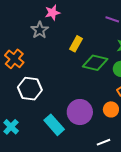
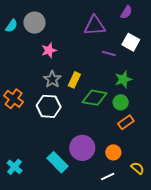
gray star: (40, 30) -> (52, 79), moved
white hexagon: (30, 89) -> (49, 106), moved
orange circle: (111, 109) -> (113, 152), moved

